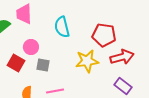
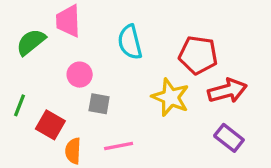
yellow star: (87, 61) -> (171, 97), turned 30
red square: (16, 63) -> (50, 125), moved

